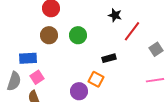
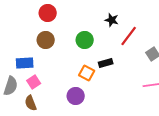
green circle: (78, 35) -> (85, 40), moved
orange square: (96, 79) -> (87, 73), moved

